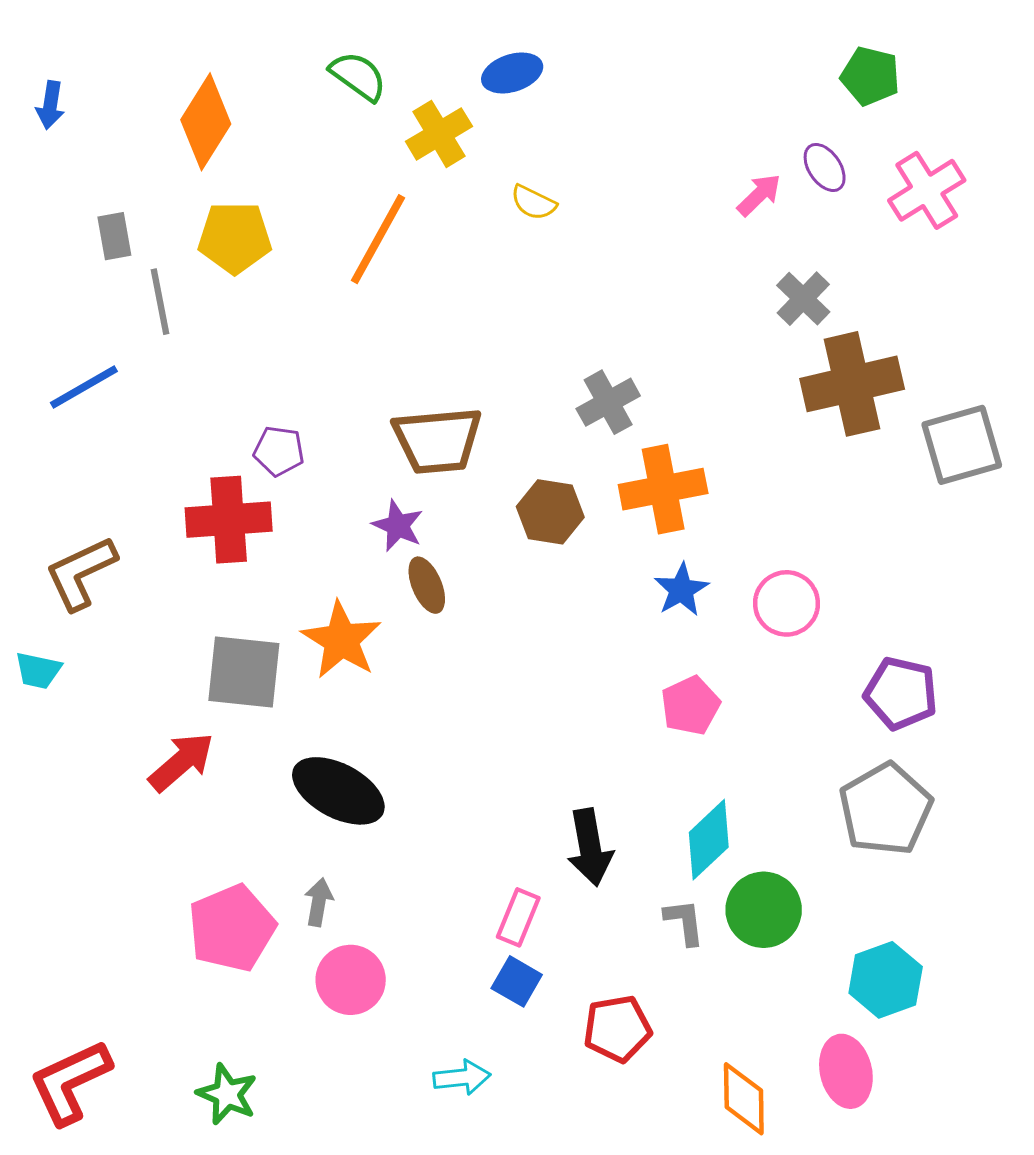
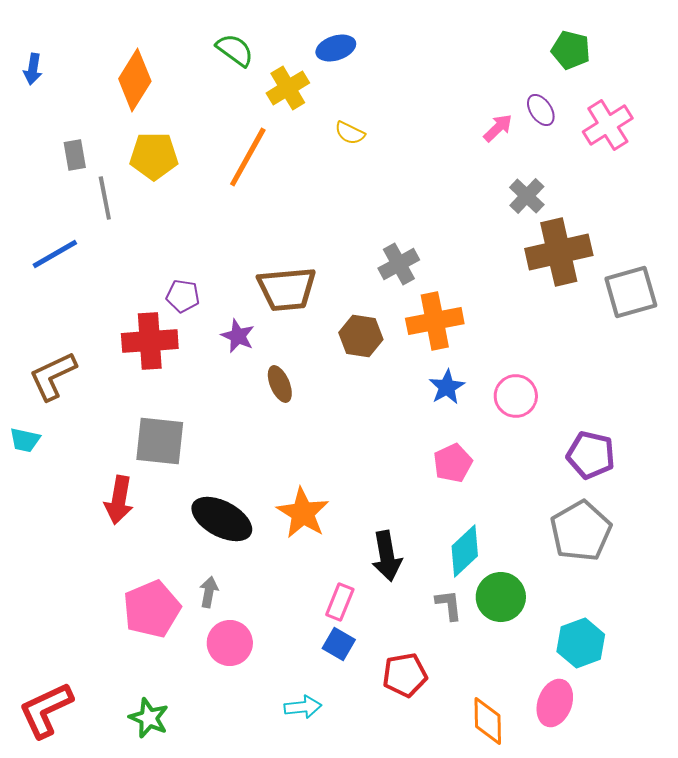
purple star: (398, 526) -> (238, 336), moved
orange star: (341, 640) -> (303, 513), moved
red arrow: (181, 762) -> (119, 500), turned 141
pink ellipse: (846, 1071) -> (555, 703), turned 33

